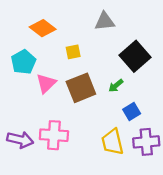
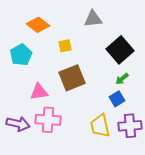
pink triangle: (46, 83) -> (39, 92), moved, turned 36
green arrow: (116, 86) -> (122, 79), moved

